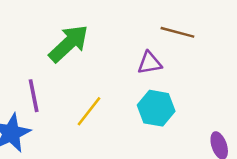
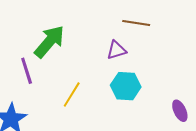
purple line: (34, 96) -> (27, 71), moved

